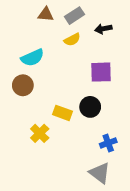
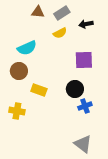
yellow rectangle: (63, 113) -> (39, 90), moved
yellow cross: (40, 133) -> (17, 111), moved, turned -35
blue cross: (108, 143) -> (85, 106), moved

